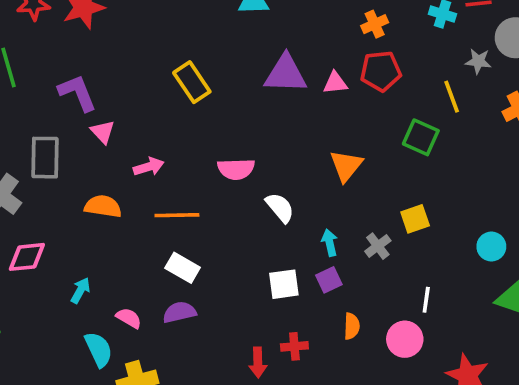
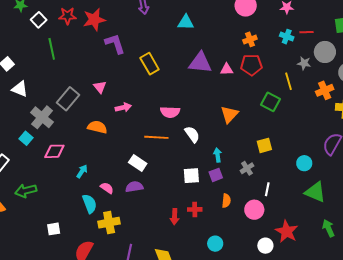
purple L-shape: (77, 93) -> (115, 44), moved
gray rectangle: (45, 158) -> (68, 99), turned 35
orange line: (177, 215) -> (156, 137), moved
gray cross: (378, 246) -> (247, 168), moved

